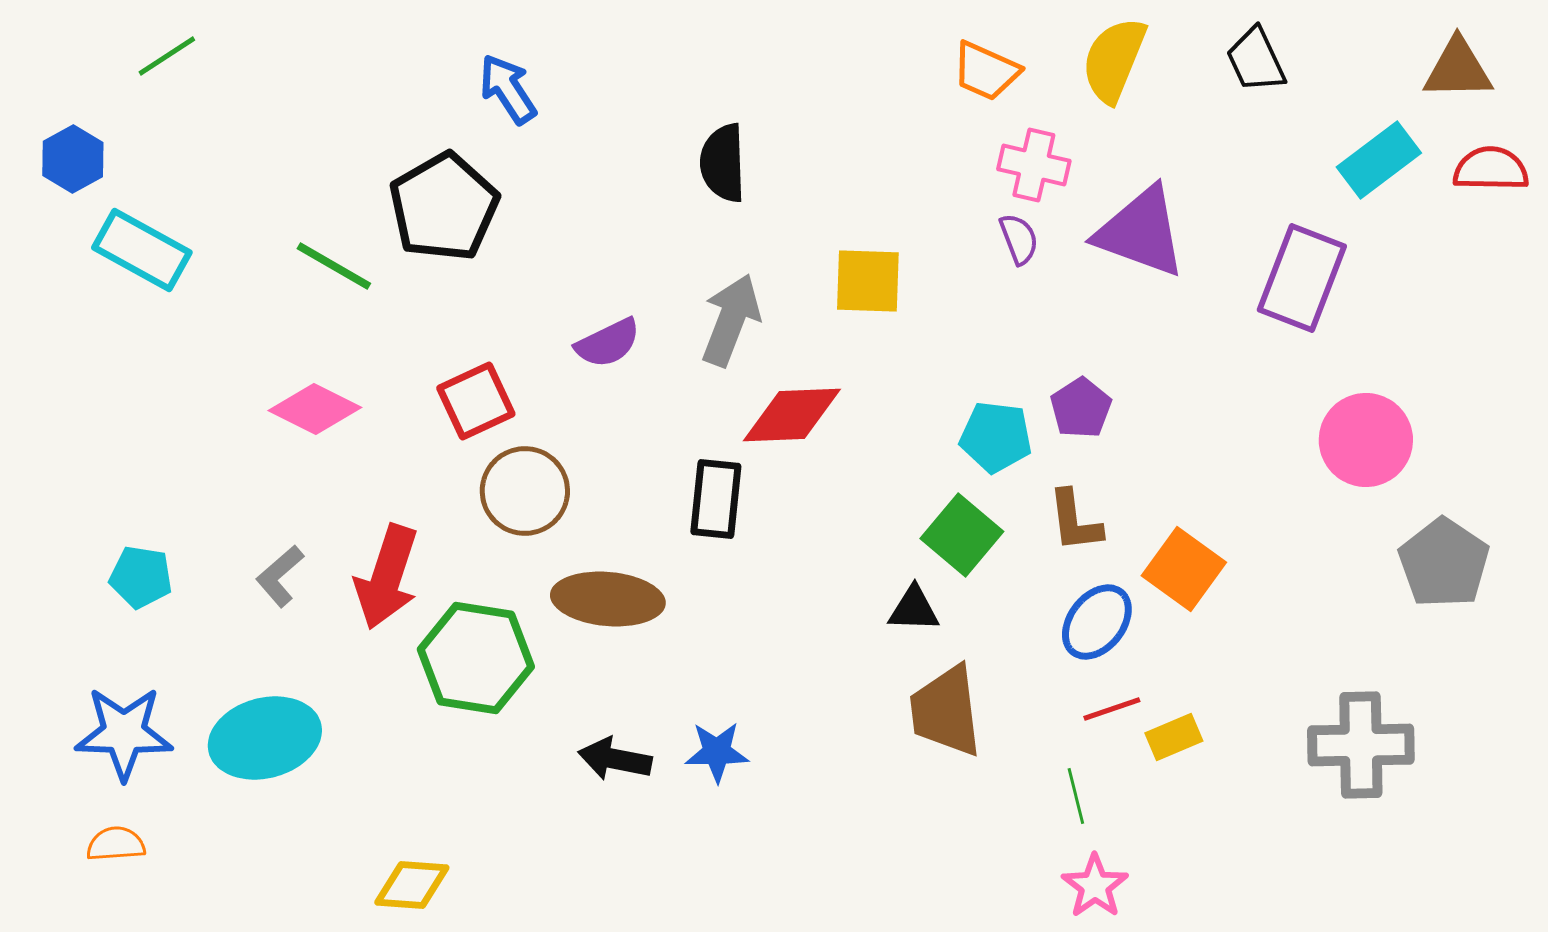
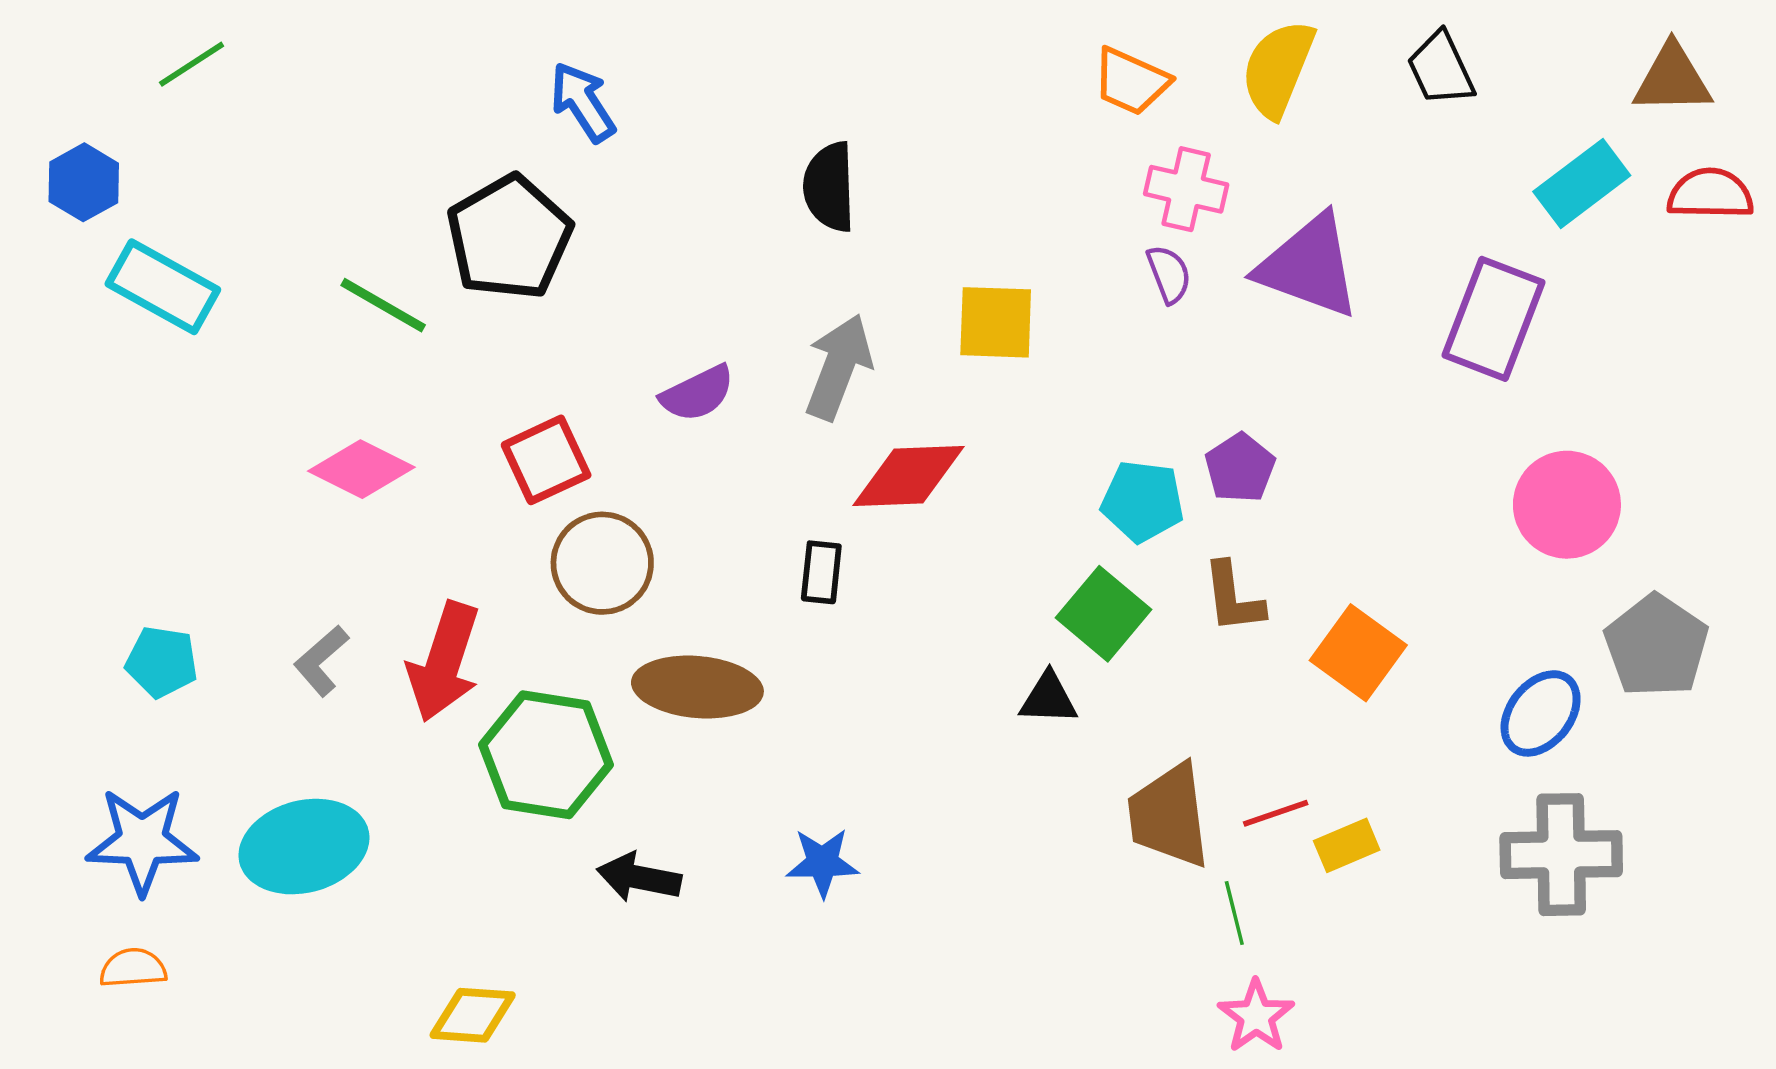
black rectangle: (716, 499) -> (821, 572), size x0.7
blue ellipse: (1097, 622) -> (1541, 713), moved
brown trapezoid: (946, 711) -> (1169, 816), moved
black arrow: (615, 759) -> (639, 877), moved

